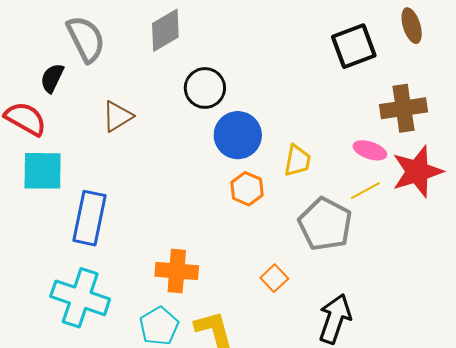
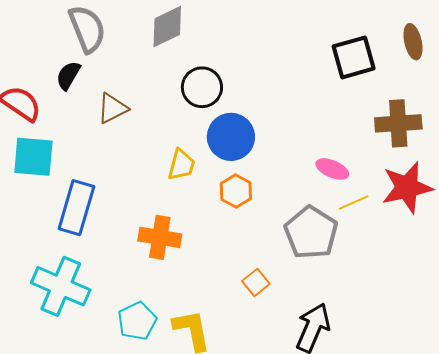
black semicircle: (52, 78) -> (68, 75), moved
pink ellipse: (370, 150) -> (332, 169), moved
yellow trapezoid: (297, 161) -> (181, 165), moved
orange cross: (177, 271) -> (160, 237), moved

